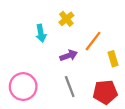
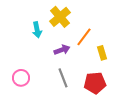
yellow cross: (66, 19) -> (60, 17), size x1.5
pink circle: (23, 87) -> (21, 78), size x0.7

